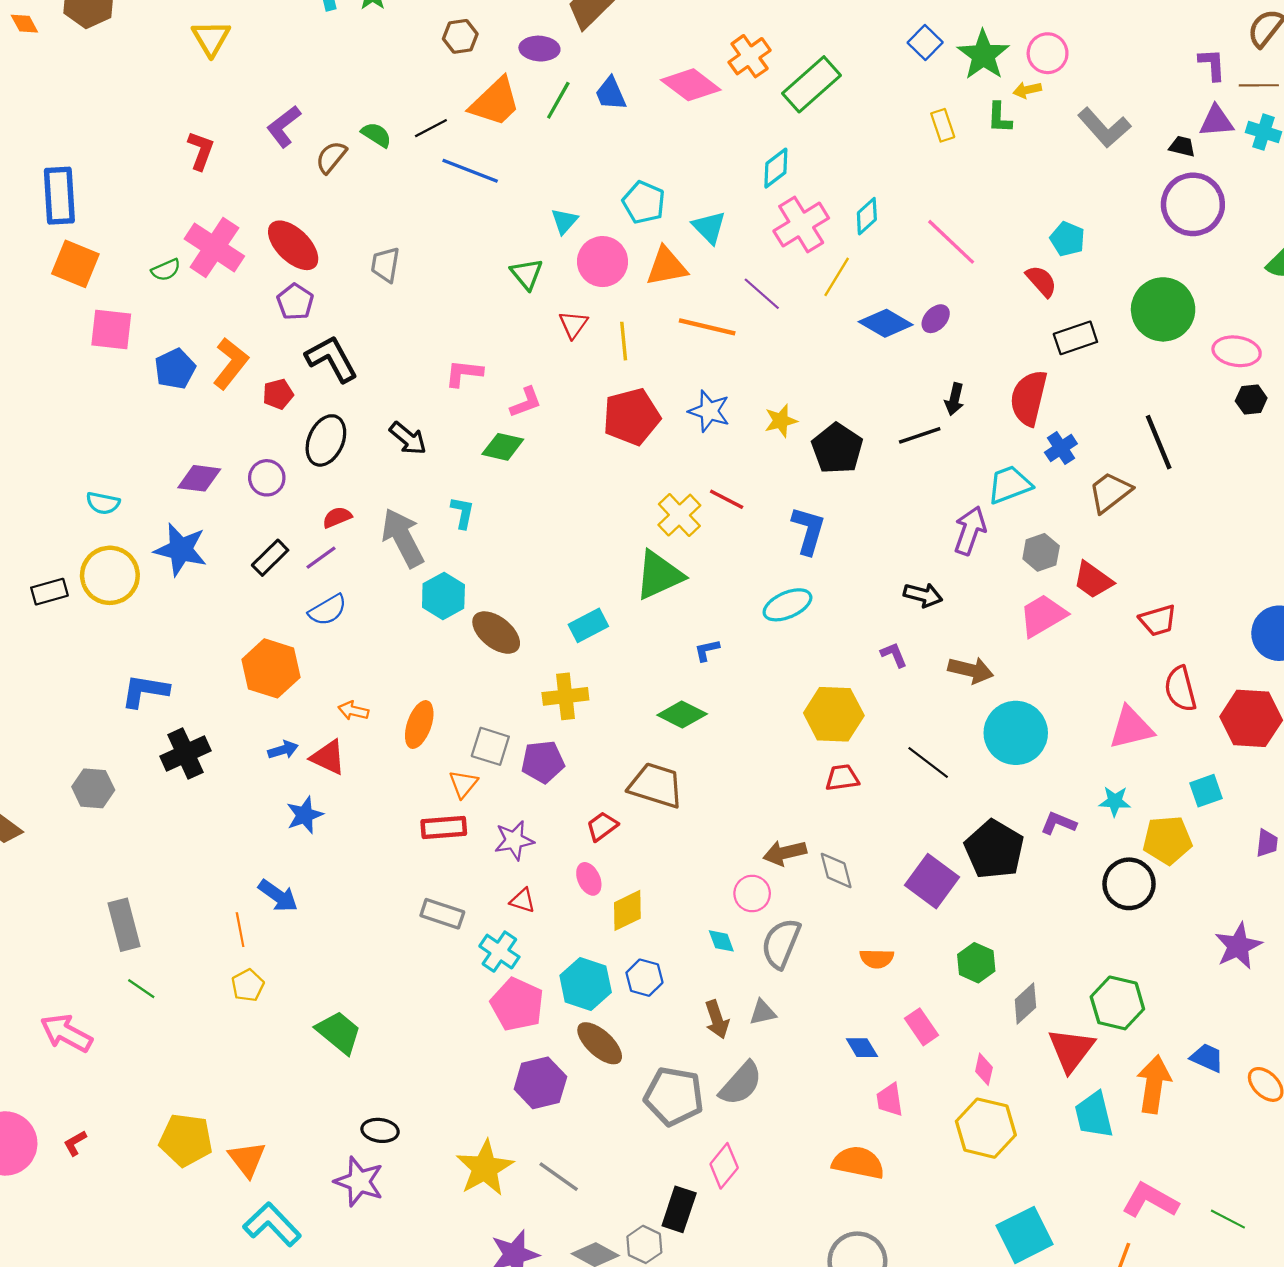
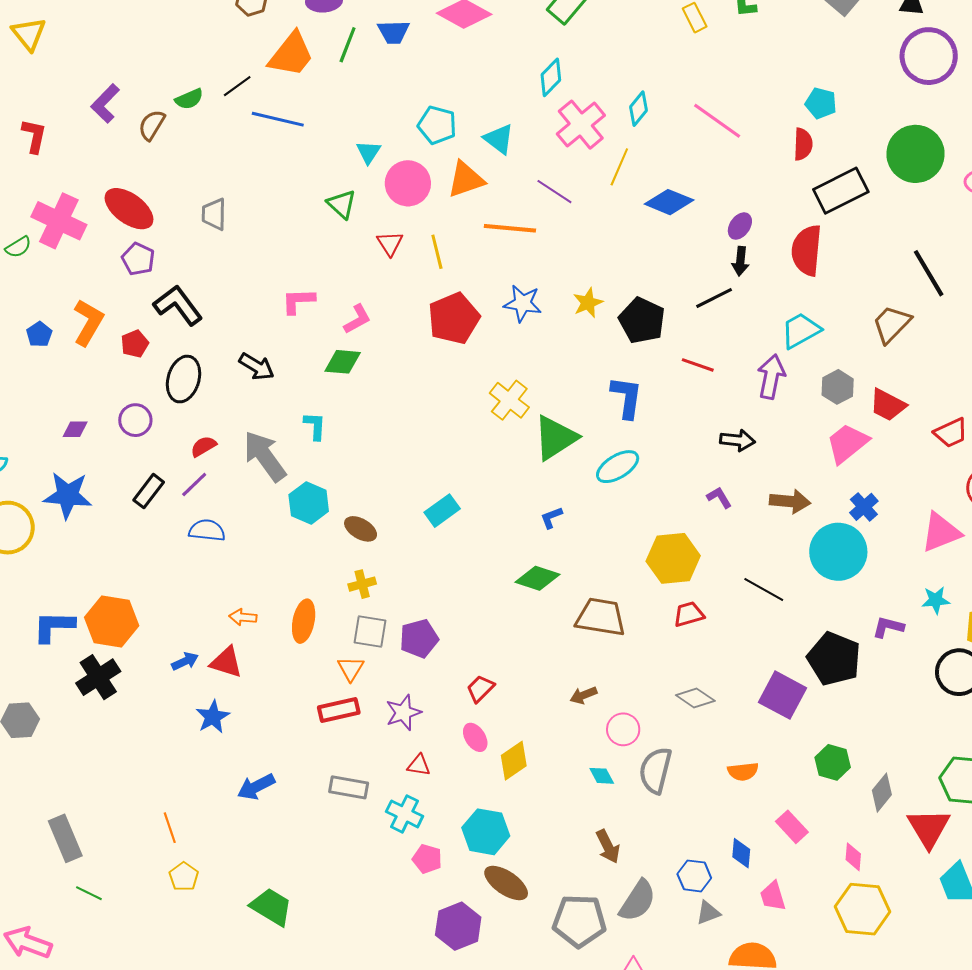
blue trapezoid: (611, 94) -> (394, 32), turned -60
green semicircle: (376, 135) -> (189, 99), turned 132
red semicircle: (1041, 281) -> (803, 144), turned 52
purple ellipse: (936, 319) -> (740, 226), moved
black rectangle: (1075, 338) -> (841, 191), size x1.4
blue pentagon: (175, 369) -> (39, 334), size x0.7
blue cross: (1061, 448) -> (864, 507), moved
purple diamond: (199, 478) -> (75, 429), size x0.7
red line: (727, 499) -> (698, 365), moved
green triangle: (659, 575) -> (555, 438), moved
blue semicircle: (328, 610) -> (207, 530), turned -135
brown ellipse: (496, 633) -> (361, 529), size x0.7
orange hexagon: (271, 668) -> (112, 622), moved
yellow cross: (565, 696) -> (362, 584), moved, size x0.7
brown trapezoid: (656, 785) -> (601, 617), moved
brown arrow: (785, 853) -> (584, 695), moved, size x0.7
gray diamond: (836, 870) -> (695, 698), turned -33
blue arrow: (278, 896) -> (256, 787), moved, turned 126
blue hexagon: (644, 978) -> (694, 876), moved
pink pentagon: (517, 1004) -> (427, 859), size x0.6
gray triangle: (763, 1012) -> (708, 913), moved
blue diamond: (862, 1048) -> (741, 853), turned 44

